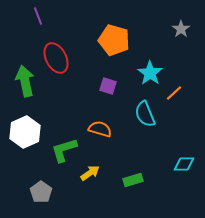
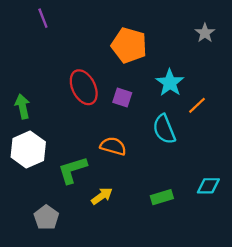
red ellipse: (56, 58) -> (84, 87), moved
green arrow: (25, 81) -> (23, 107), moved, size x0.7
green rectangle: (133, 180) -> (162, 197), moved

